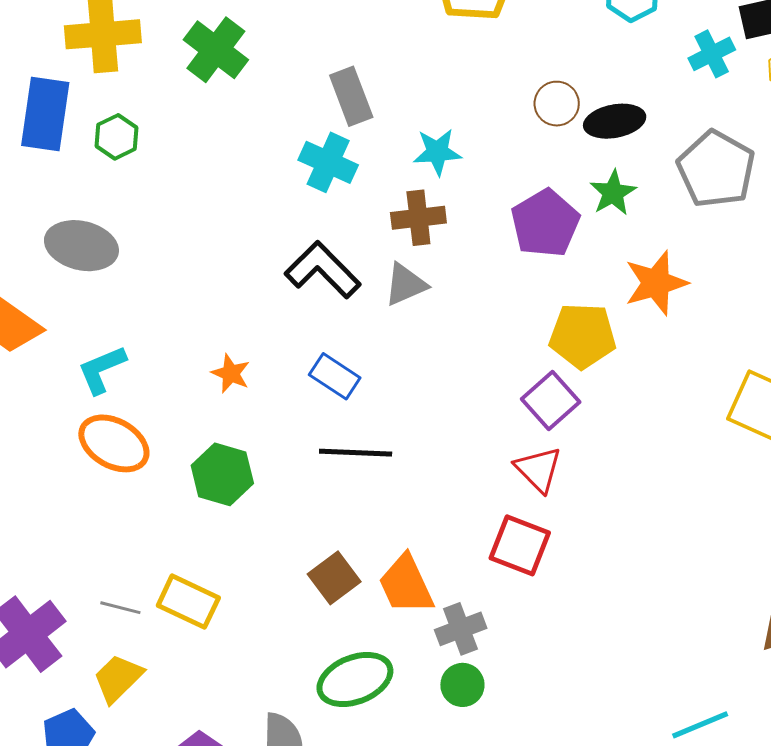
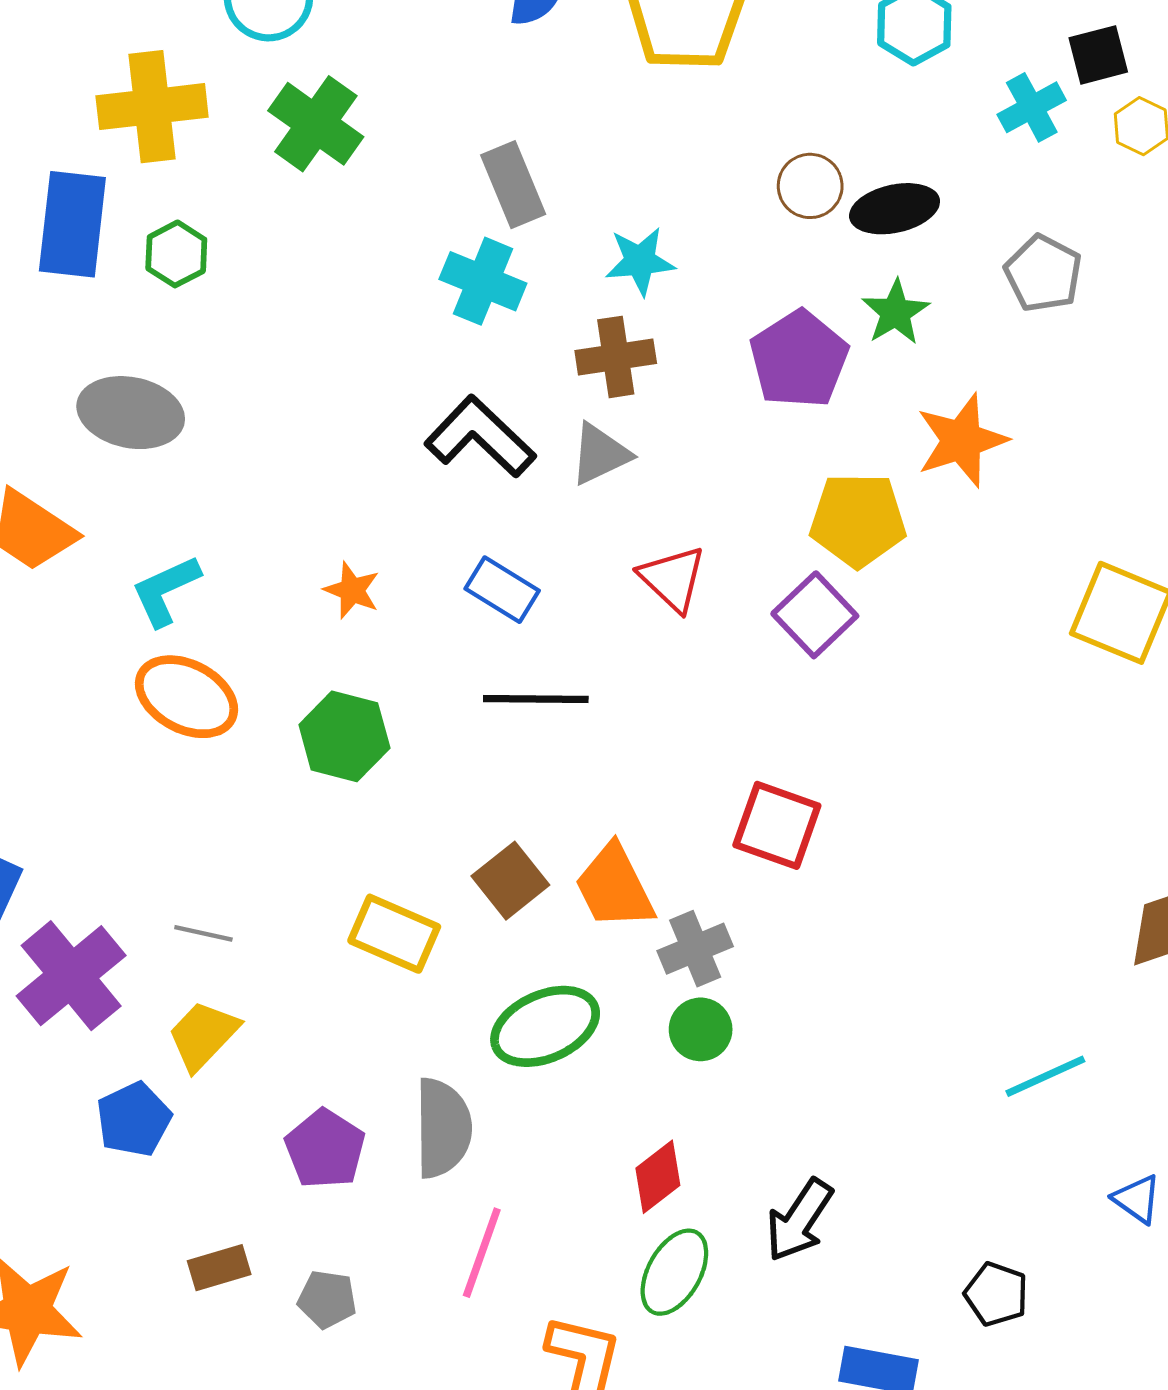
gray pentagon: (716, 169) -> (1043, 273), size x0.7
red triangle: (538, 469) -> (673, 579), moved
yellow rectangle: (188, 602) -> (394, 934), moved

